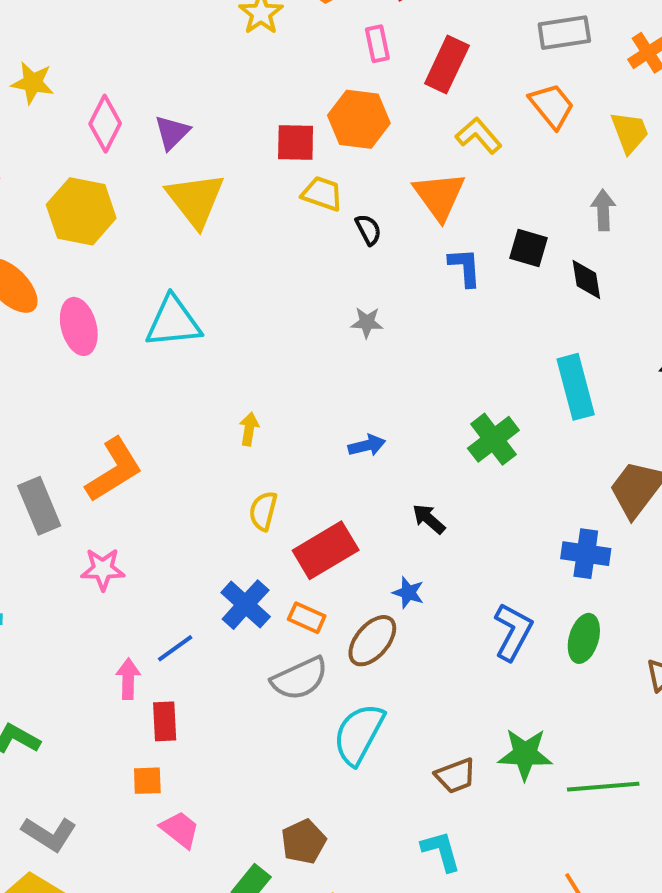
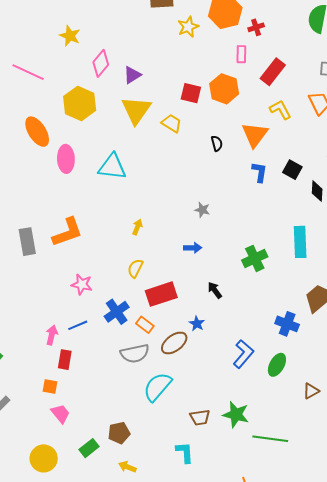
yellow trapezoid: (322, 194) -> (172, 123), moved
gray star: (367, 322) -> (202, 210), moved
pink star: (103, 569) -> (82, 284), moved

